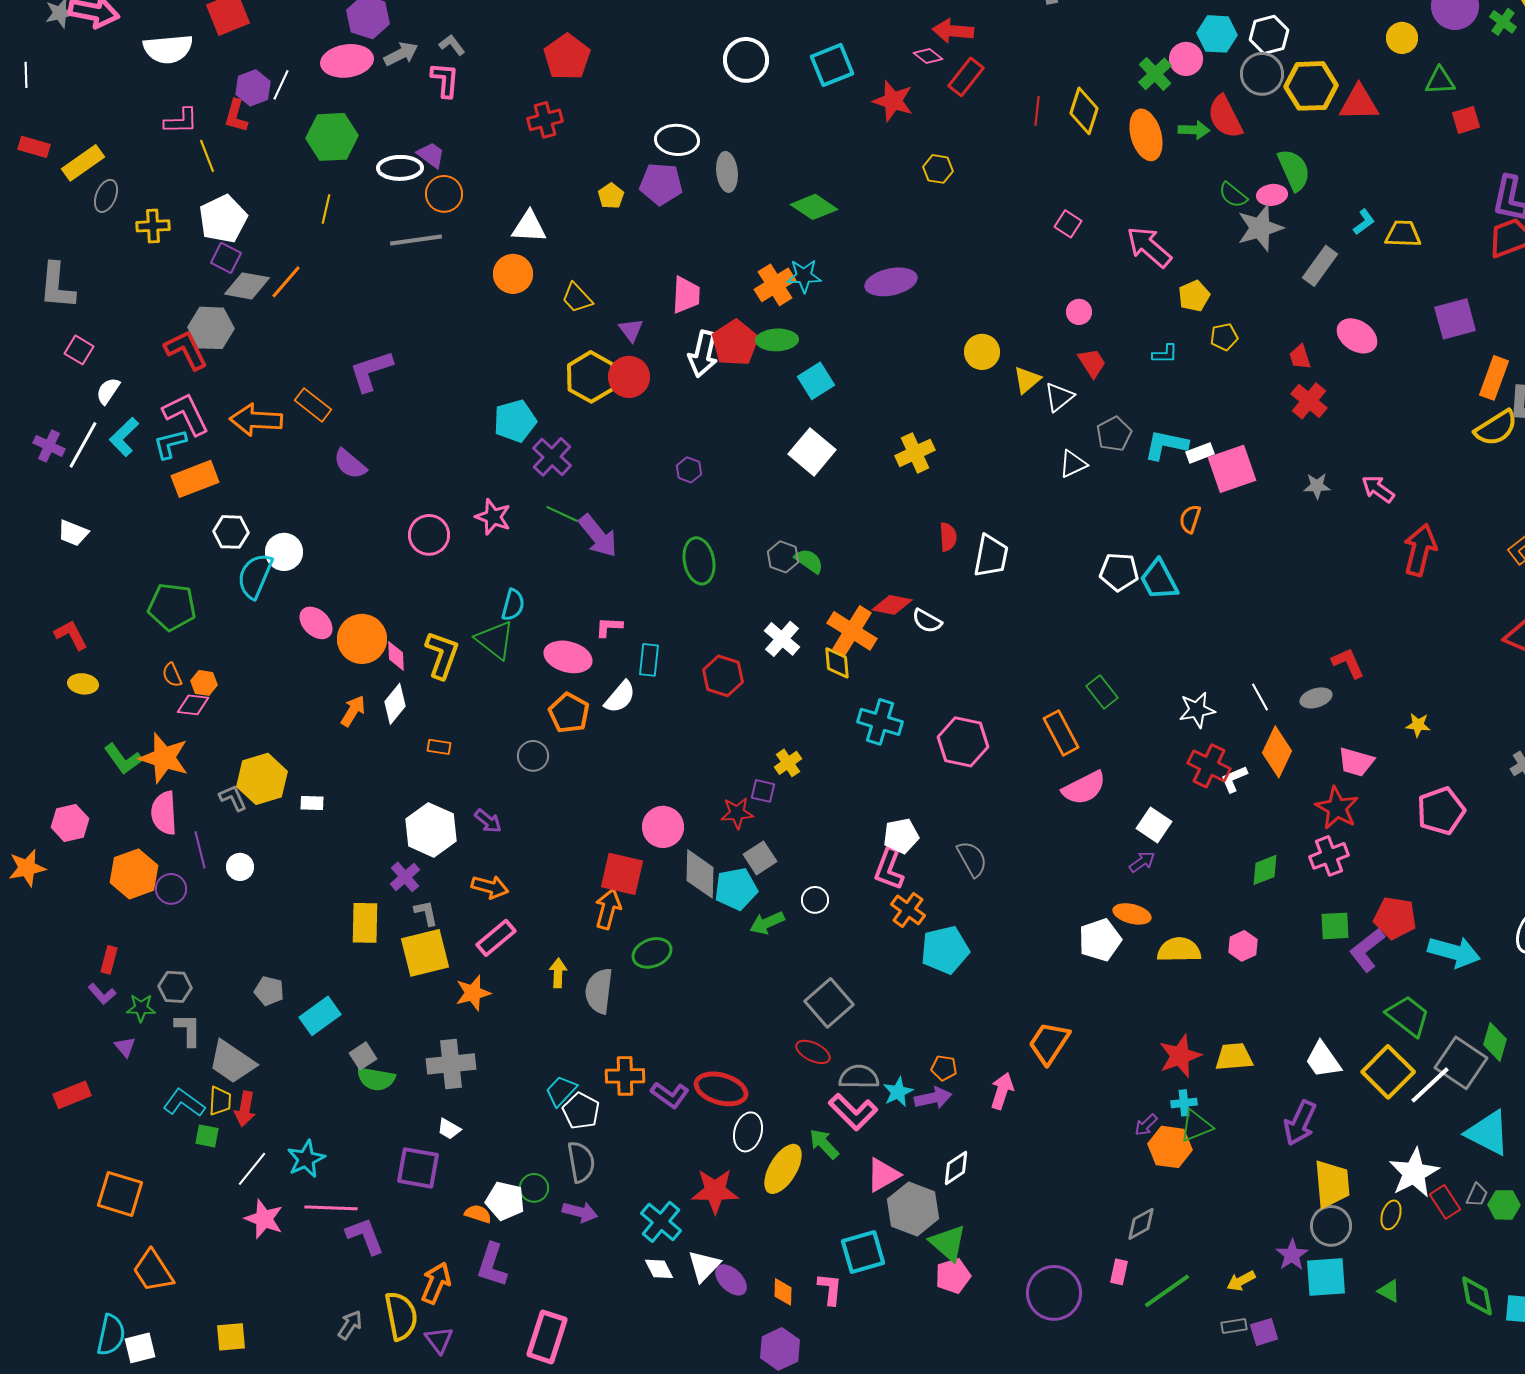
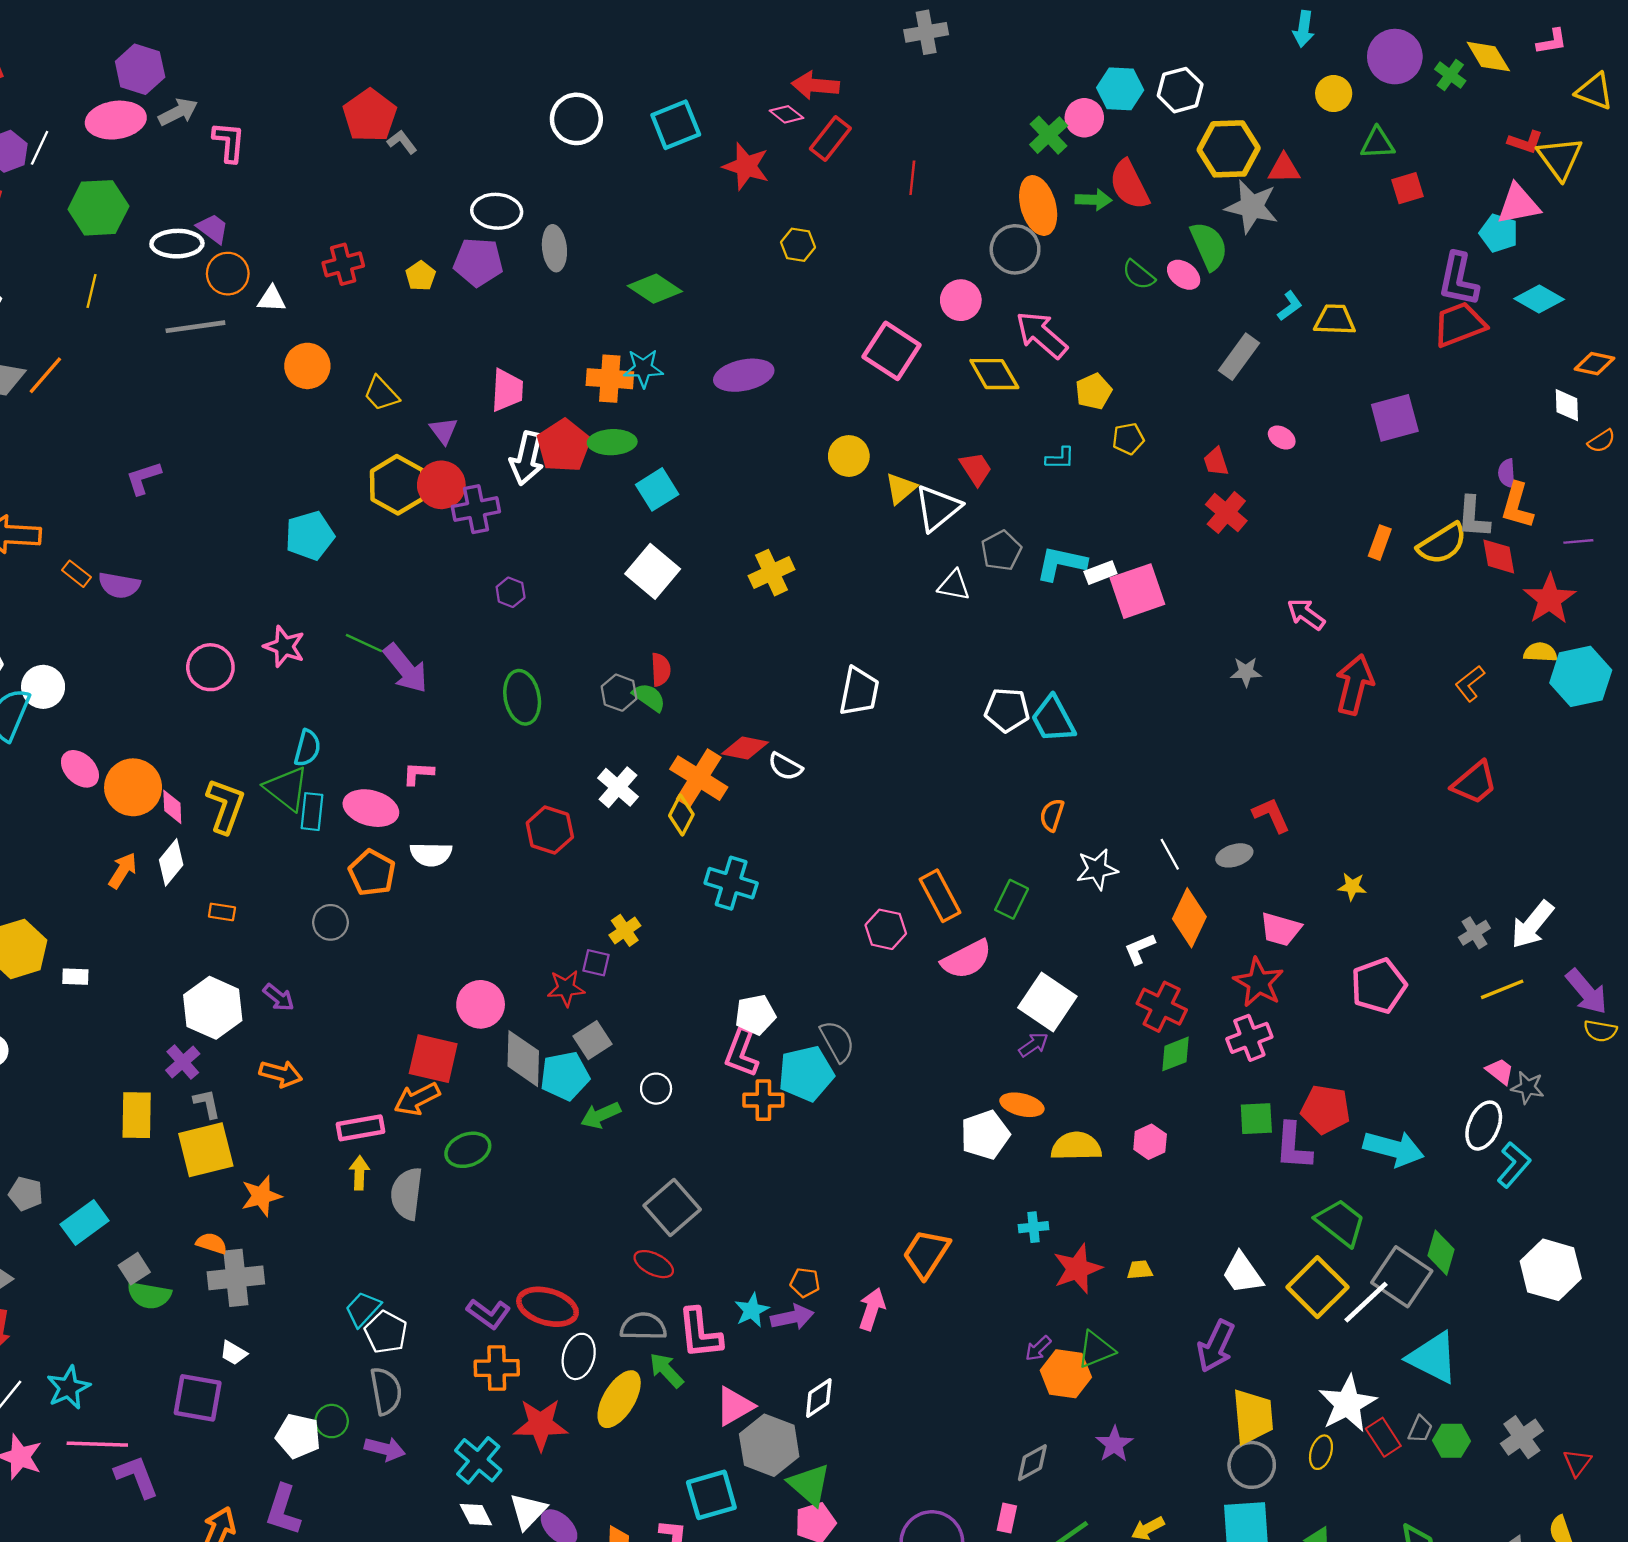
gray L-shape: (452, 45) -> (402, 142), moved
gray circle: (1262, 74) -> (1015, 249), moved
red triangle: (1359, 103) -> (1284, 169), size x0.7
yellow diamond: (1084, 111) -> (994, 374), moved, turned -48
red cross: (545, 120) -> (343, 264), moved
pink ellipse: (1272, 195) -> (1184, 275), turned 44
pink square: (1068, 224) -> (892, 351), moved, size x1.8
white triangle: (529, 227) -> (272, 299), moved, size x0.7
gray star: (1260, 228) -> (1252, 207), moved, turned 30
orange cross: (775, 285) -> (610, 379), turned 36
pink circle: (1079, 312) -> (961, 300), moved, size x1.4
pink ellipse: (1357, 336) -> (1282, 438), size x0.6
purple L-shape: (371, 371) -> (143, 478), size x0.7
orange rectangle: (1494, 378) -> (1380, 543), moved, size x0.7
white triangle: (1059, 397) -> (938, 508), size x1.4
orange rectangle: (313, 405) -> (77, 574), moved, size x0.7
purple cross: (552, 457) -> (476, 509), moved, turned 36
purple semicircle: (350, 464) -> (119, 585), turned -30
white triangle: (1073, 464) -> (954, 585), turned 36
gray star: (1317, 486) -> (1246, 672), moved
orange semicircle: (1190, 519) -> (1052, 815), moved
red semicircle: (948, 537) -> (661, 670), moved
cyan rectangle: (649, 660) -> (312, 812), moved
yellow diamond: (837, 663) -> (681, 815), turned 32
green rectangle: (1102, 692) -> (1012, 899), moved, turned 64
white semicircle: (620, 697) -> (431, 854), turned 51
pink hexagon: (963, 742) -> (886, 929), moved, size x0.7
red cross: (1209, 766) -> (1162, 1007), moved
white square: (1154, 825) -> (1047, 1002), size x1.4
orange arrow: (608, 909) -> (417, 1099), turned -132
orange cross: (908, 910) -> (763, 1100), turned -36
pink rectangle: (496, 938) -> (360, 1128), moved, turned 30
cyan pentagon: (945, 950) -> (806, 1074), moved
purple L-shape: (1367, 950) -> (1293, 1146), turned -48
yellow trapezoid: (1234, 1057) -> (1140, 1270), size x0.6
orange cross: (625, 1076) -> (497, 1368), moved
gray semicircle: (859, 1077) -> (643, 1326), moved
cyan cross: (1184, 1103) -> (1034, 1227), moved
pink L-shape: (853, 1112) -> (700, 1333), turned 39
orange semicircle: (478, 1214) -> (212, 1243), moved
purple star: (1292, 1255) -> (1114, 1444), moved

